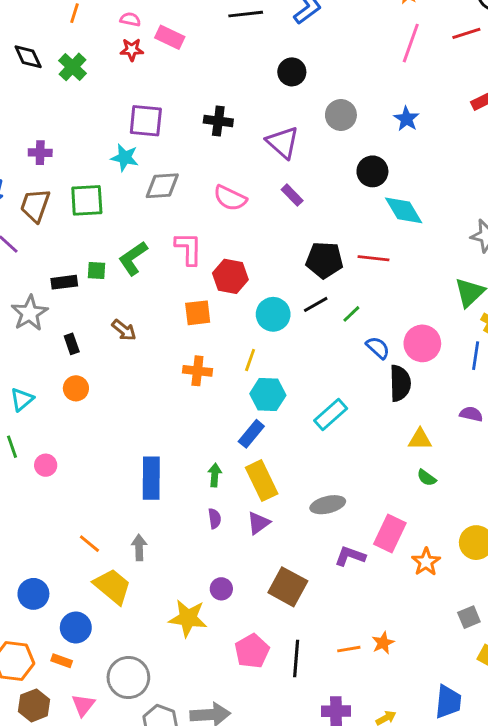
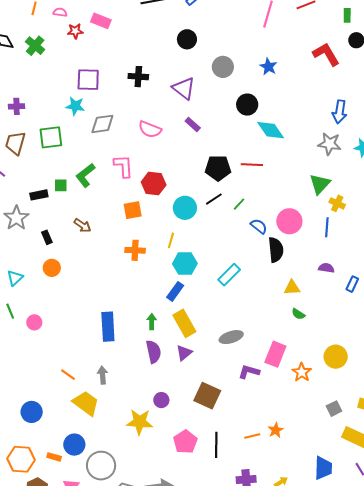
pink semicircle: (130, 19) -> (60, 12), moved
purple semicircle: (215, 518) -> (153, 352), size x1.6
blue circle: (76, 627) -> (74, 445), moved

